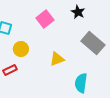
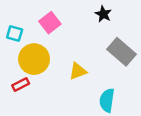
pink square: (45, 19) -> (50, 23), moved
yellow circle: (21, 49) -> (34, 59), size x1.6

